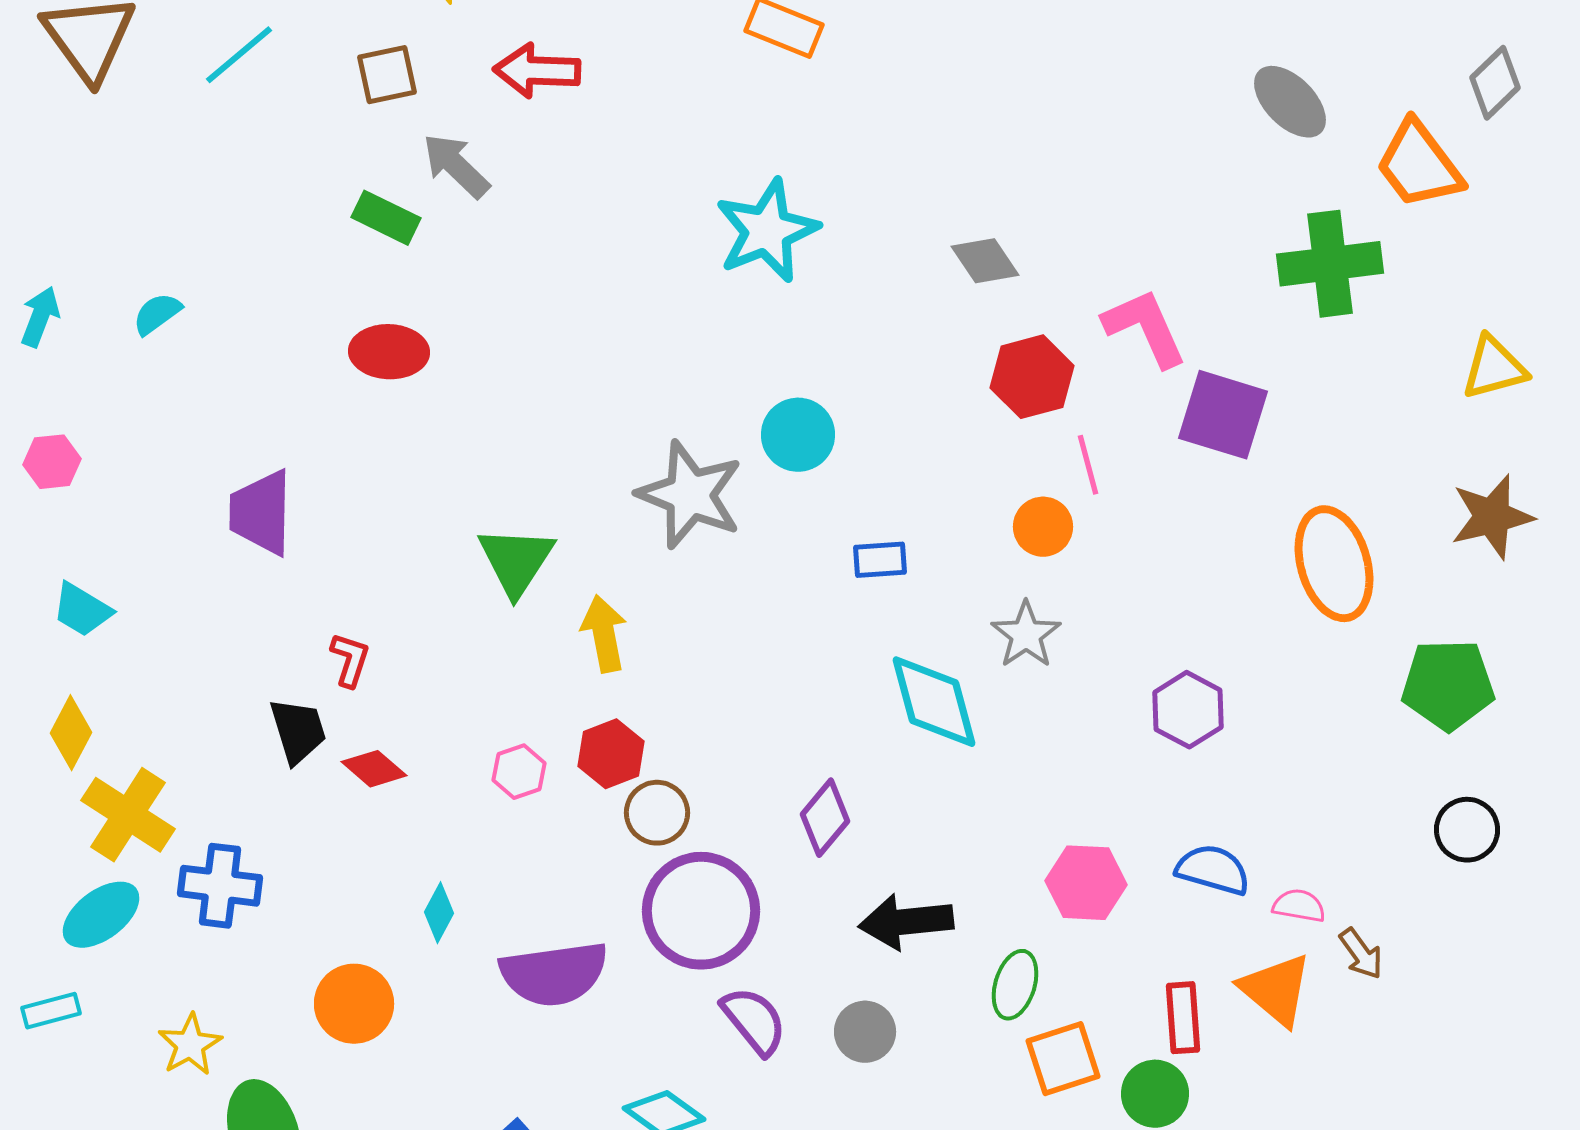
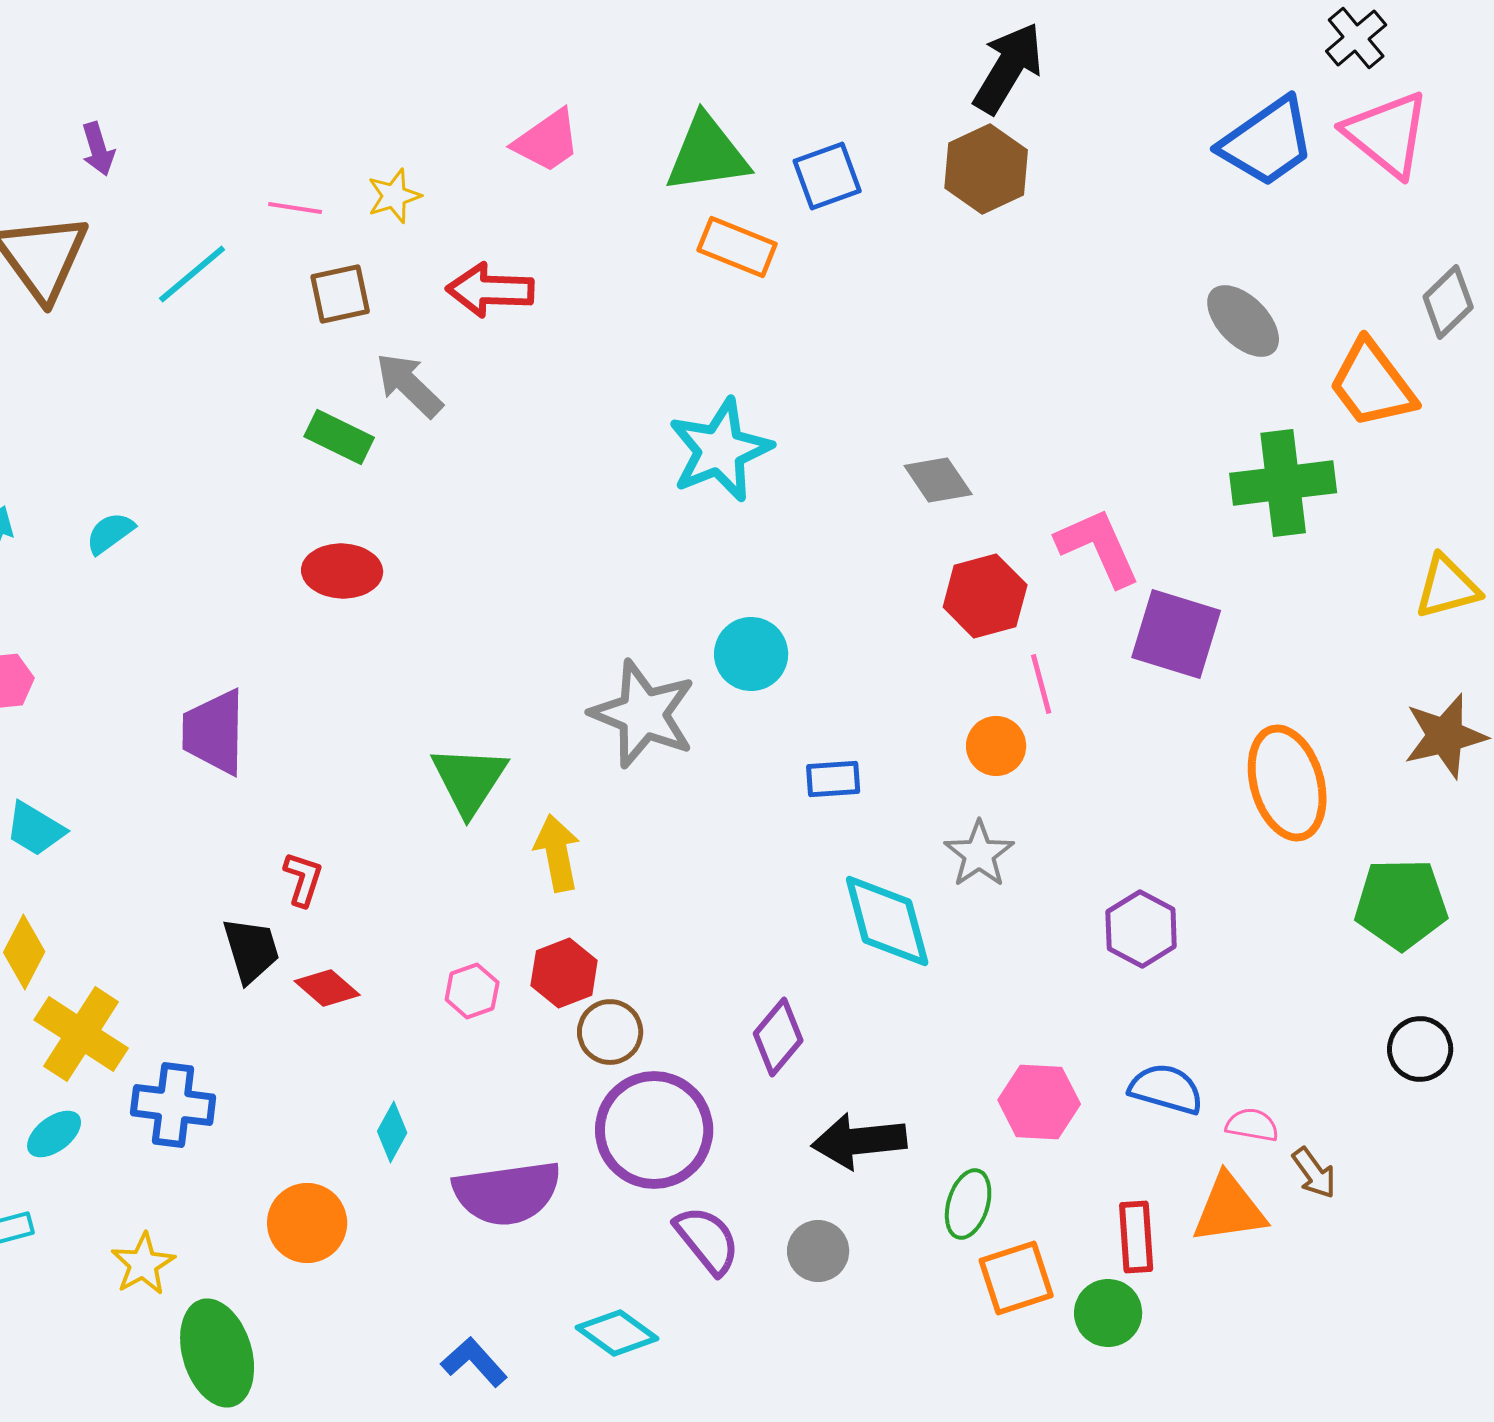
cyan ellipse: (101, 915) -> (54, 1134), size x0.7
orange triangle: (1276, 990) -> (1229, 1209), turned -48

